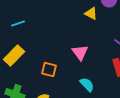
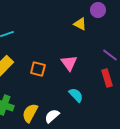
orange square: (49, 70) -> (38, 69), moved

